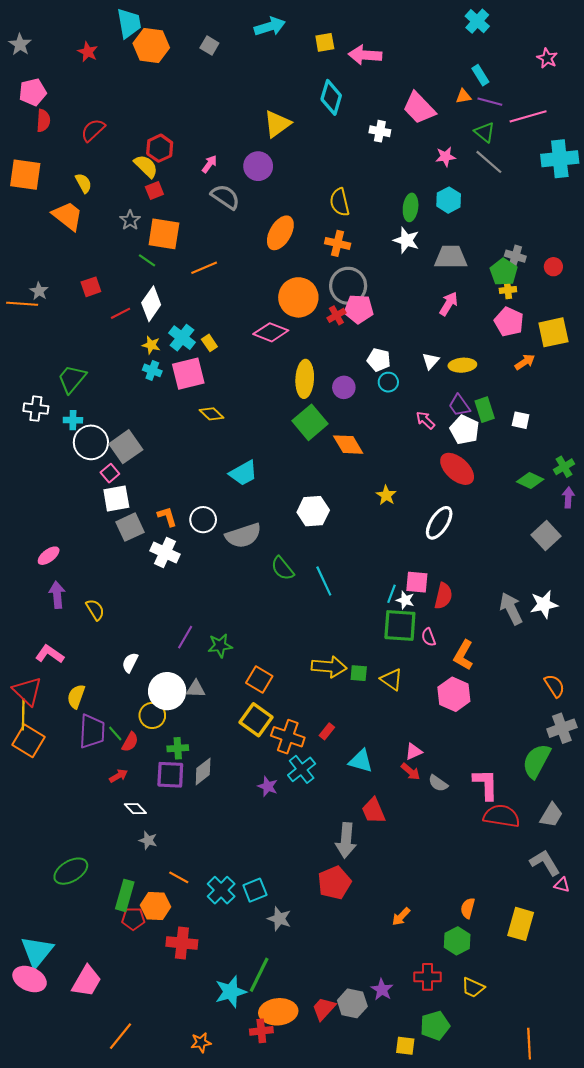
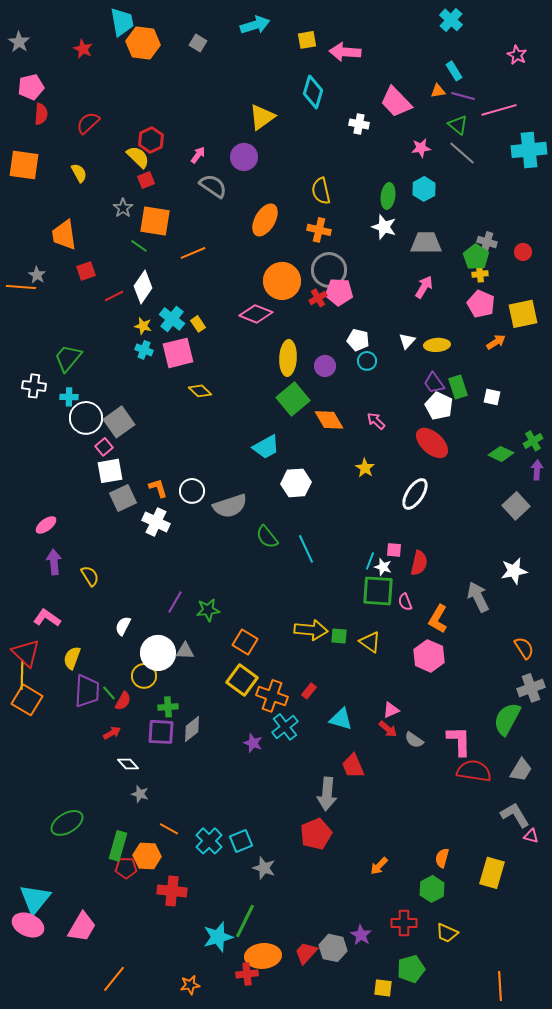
orange trapezoid: (68, 216) -> (64, 235), moved, turned -136
pink arrow: (425, 420) -> (376, 421), moved
cyan trapezoid: (243, 473) -> (266, 447), moved
pink square: (417, 582) -> (394, 550), size x0.7
gray arrow: (511, 609) -> (478, 597), moved

